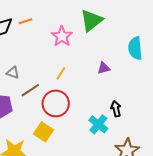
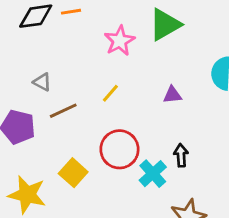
red circle: (56, 103) -> (119, 149), moved

